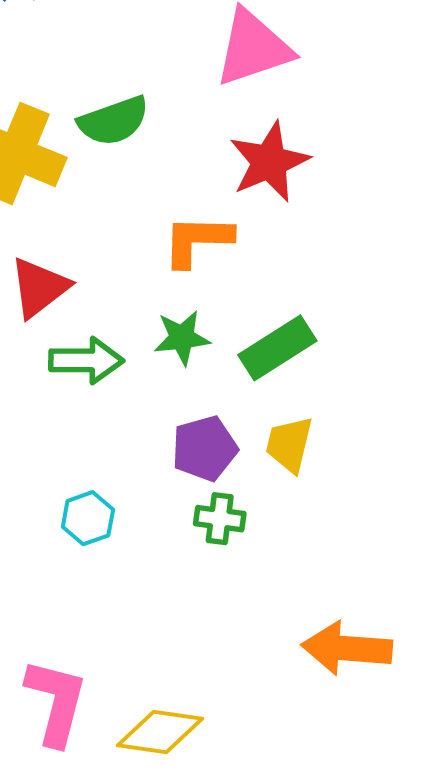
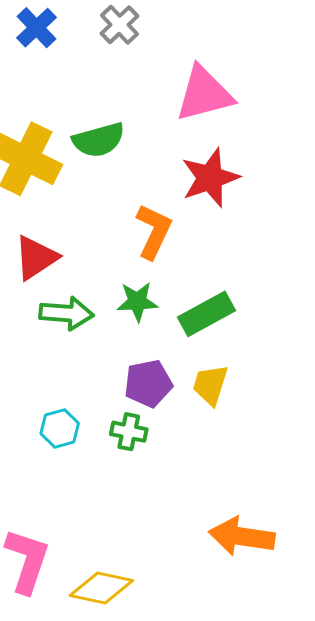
orange L-shape: (197, 240) -> (154, 231), turned 110
green cross: (220, 519) -> (129, 432), moved

